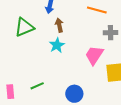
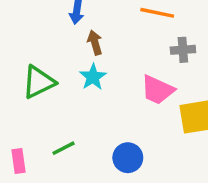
green triangle: (24, 27) -> (39, 82), moved
pink trapezoid: (94, 55) -> (157, 90), turned -95

